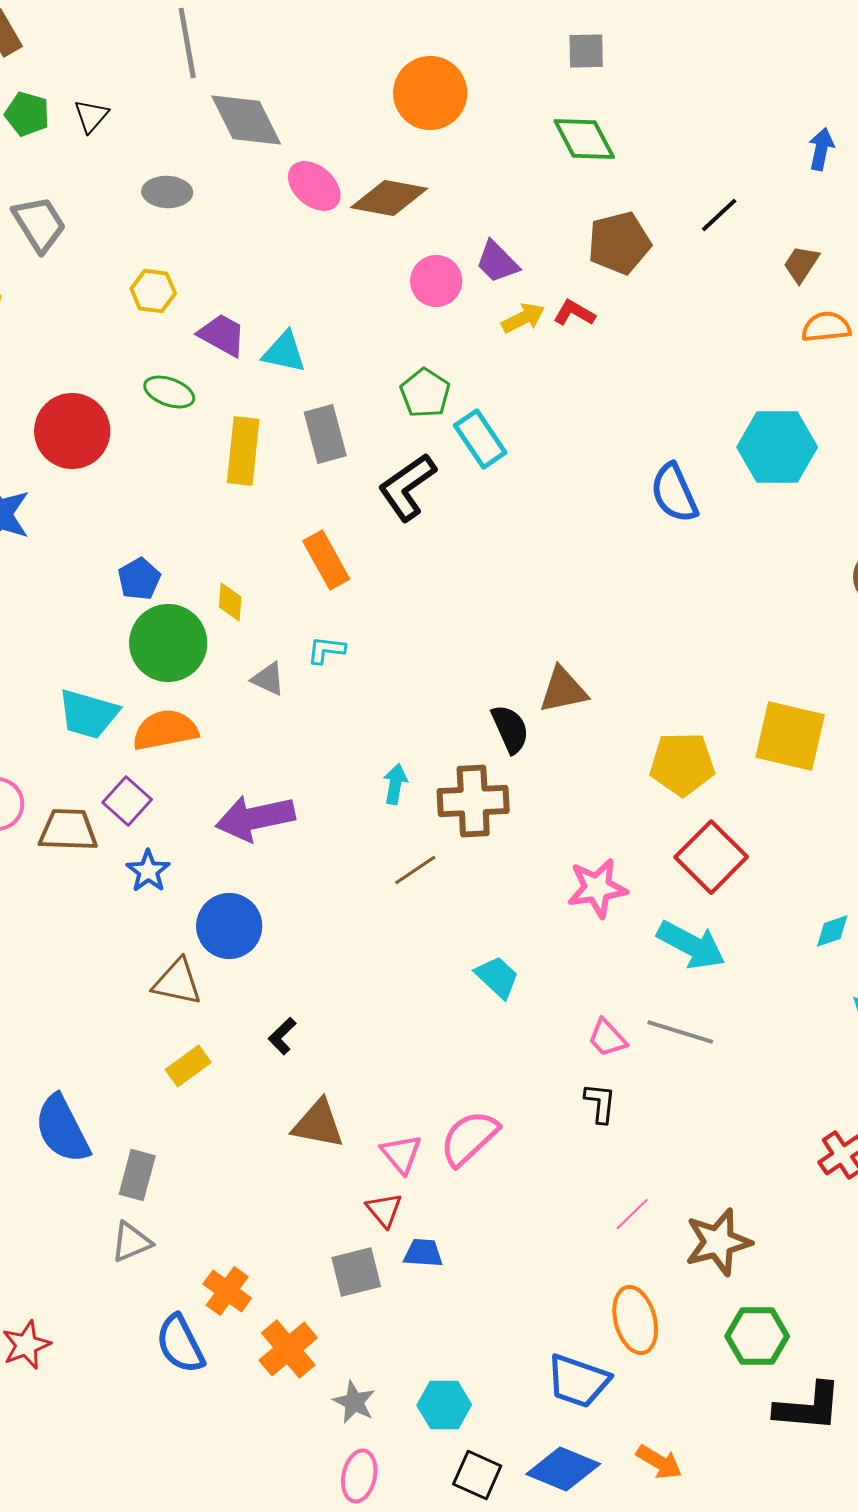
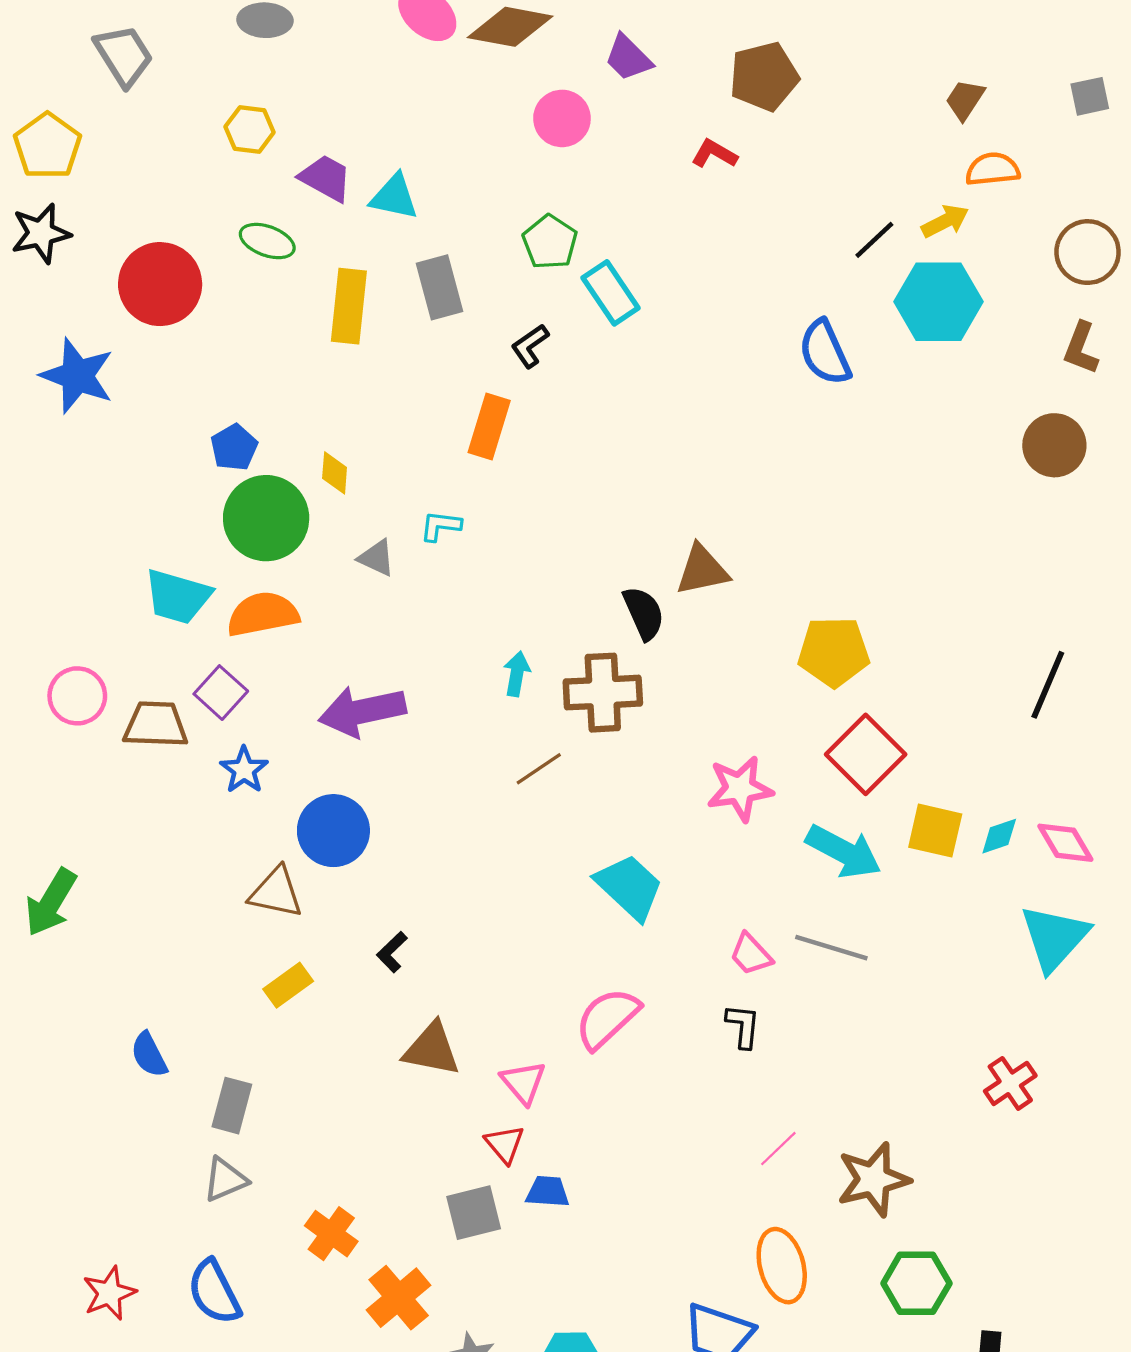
black line: (719, 215) -> (874, 240), moved
purple trapezoid: (497, 262) -> (628, 58), moved
yellow arrow: (523, 318) -> (945, 221), moved
black L-shape: (407, 487) -> (530, 346), size x0.6
orange rectangle: (326, 560) -> (489, 426), moved, turned 46
yellow square: (790, 736) -> (935, 831), moved, size x0.7
cyan trapezoid: (497, 977) -> (629, 887), size x1.4
blue semicircle: (62, 1129) -> (149, 1055), size x0.6
pink semicircle: (469, 1138) -> (607, 1018), moved
blue semicircle: (180, 1344) -> (214, 1292), moved

